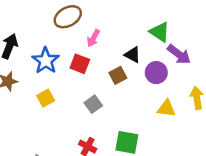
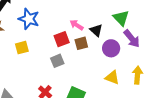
pink arrow: (93, 38) -> (77, 25), moved, turned 80
blue star: (46, 61) -> (29, 19), turned -30
red square: (80, 64) -> (62, 39), moved, turned 35

